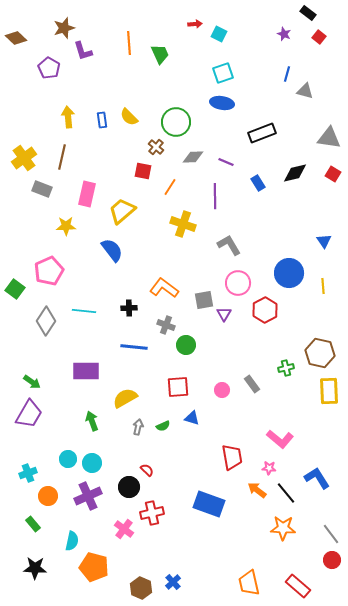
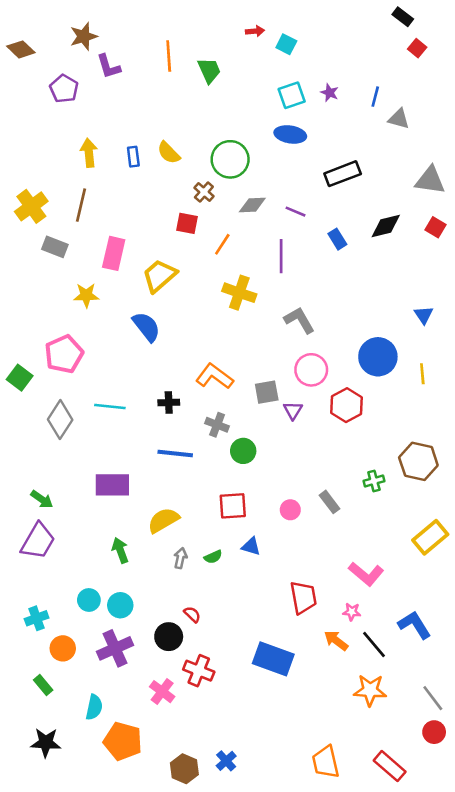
purple star: (284, 34) -> (330, 93), moved
yellow rectangle: (329, 391) -> (430, 537), moved, turned 52
red cross: (152, 513) -> (199, 671), turned 35

